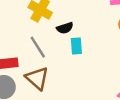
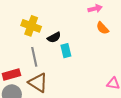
gray line: (38, 47) -> (34, 57), turned 30

